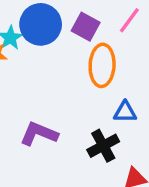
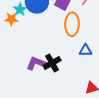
black cross: (103, 146) -> (52, 63), moved

